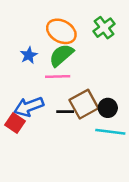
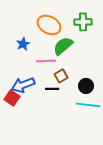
green cross: (104, 28) -> (83, 22), turned 36
green semicircle: (61, 55) -> (63, 46), moved
brown square: (84, 104) -> (61, 76), moved, size x0.6

